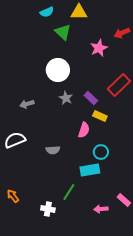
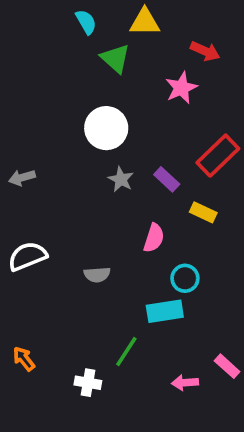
cyan semicircle: (47, 12) -> (86, 22), turned -96
red arrow: (122, 33) -> (205, 51), moved, turned -133
gray arrow: (27, 104) -> (22, 178), moved
yellow rectangle: (100, 116) -> (203, 212), moved

